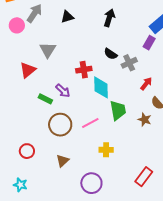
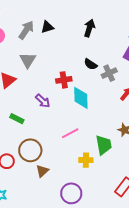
gray arrow: (34, 13) -> (26, 30), moved
green rectangle: (45, 99) -> (17, 119), moved
green trapezoid: (118, 110) -> (104, 145), moved
brown circle: (60, 125) -> (30, 150), moved

